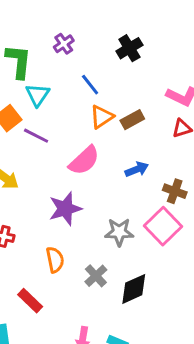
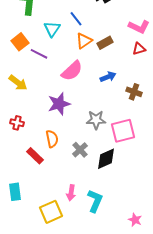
cyan triangle: (38, 95) -> (52, 29), moved
pink square: (163, 226) -> (123, 131), moved, turned 30
red rectangle: (30, 301) -> (35, 156), moved

